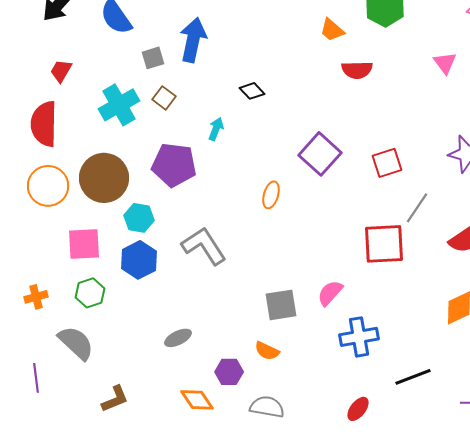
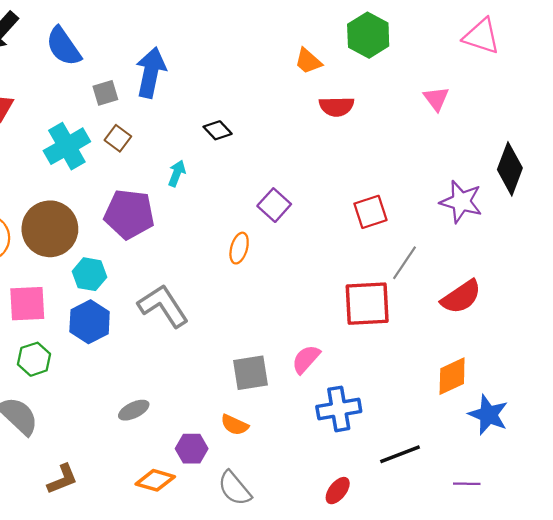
purple square: (320, 154) -> (274, 205), moved, size x0.7
orange diamond: (197, 400) -> (155, 480), turned -40
gray semicircle: (267, 407) -> (235, 488), turned -140

